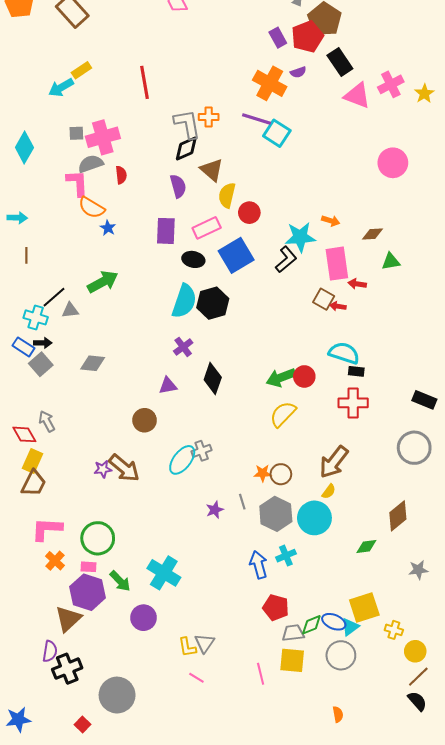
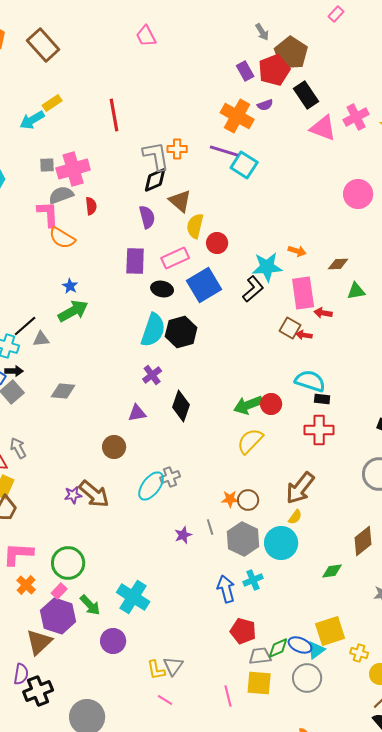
blue star: (108, 228) -> (70, 286), moved
pink rectangle: (89, 567) -> (59, 591), turned -49

